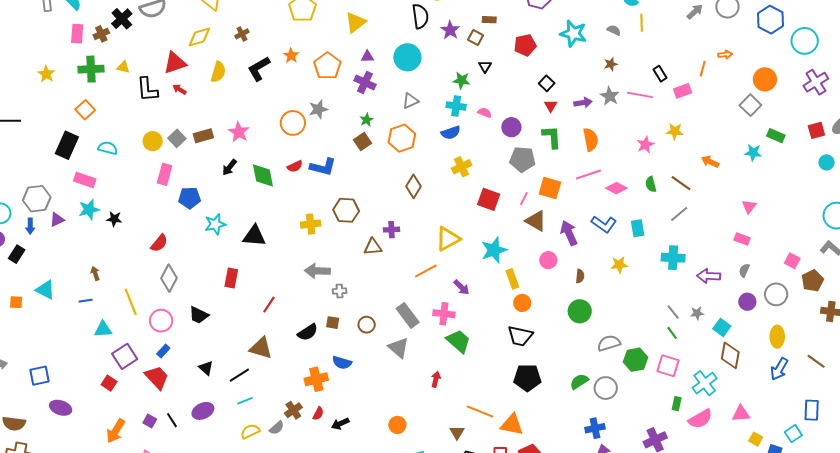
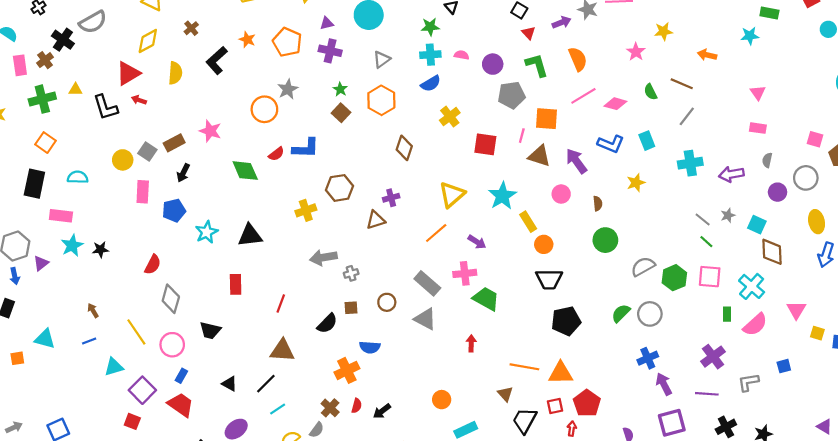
black arrow: (230, 167) -> (183, 173), moved
pink triangle: (741, 414) -> (796, 310), turned -42

